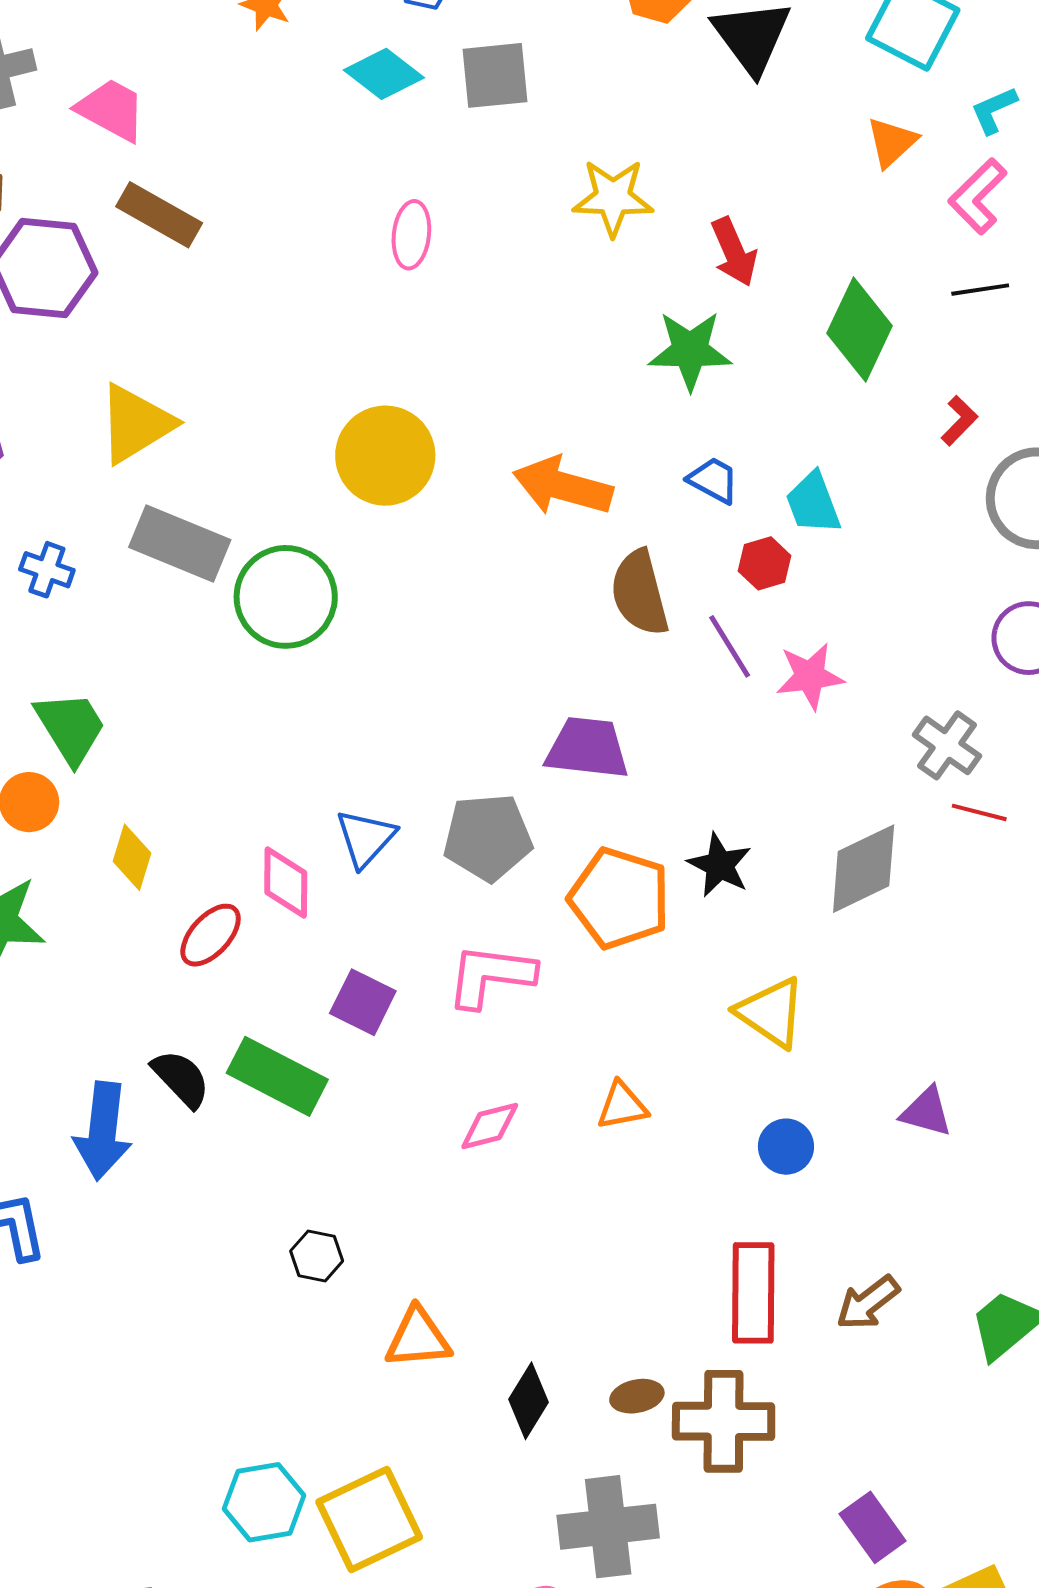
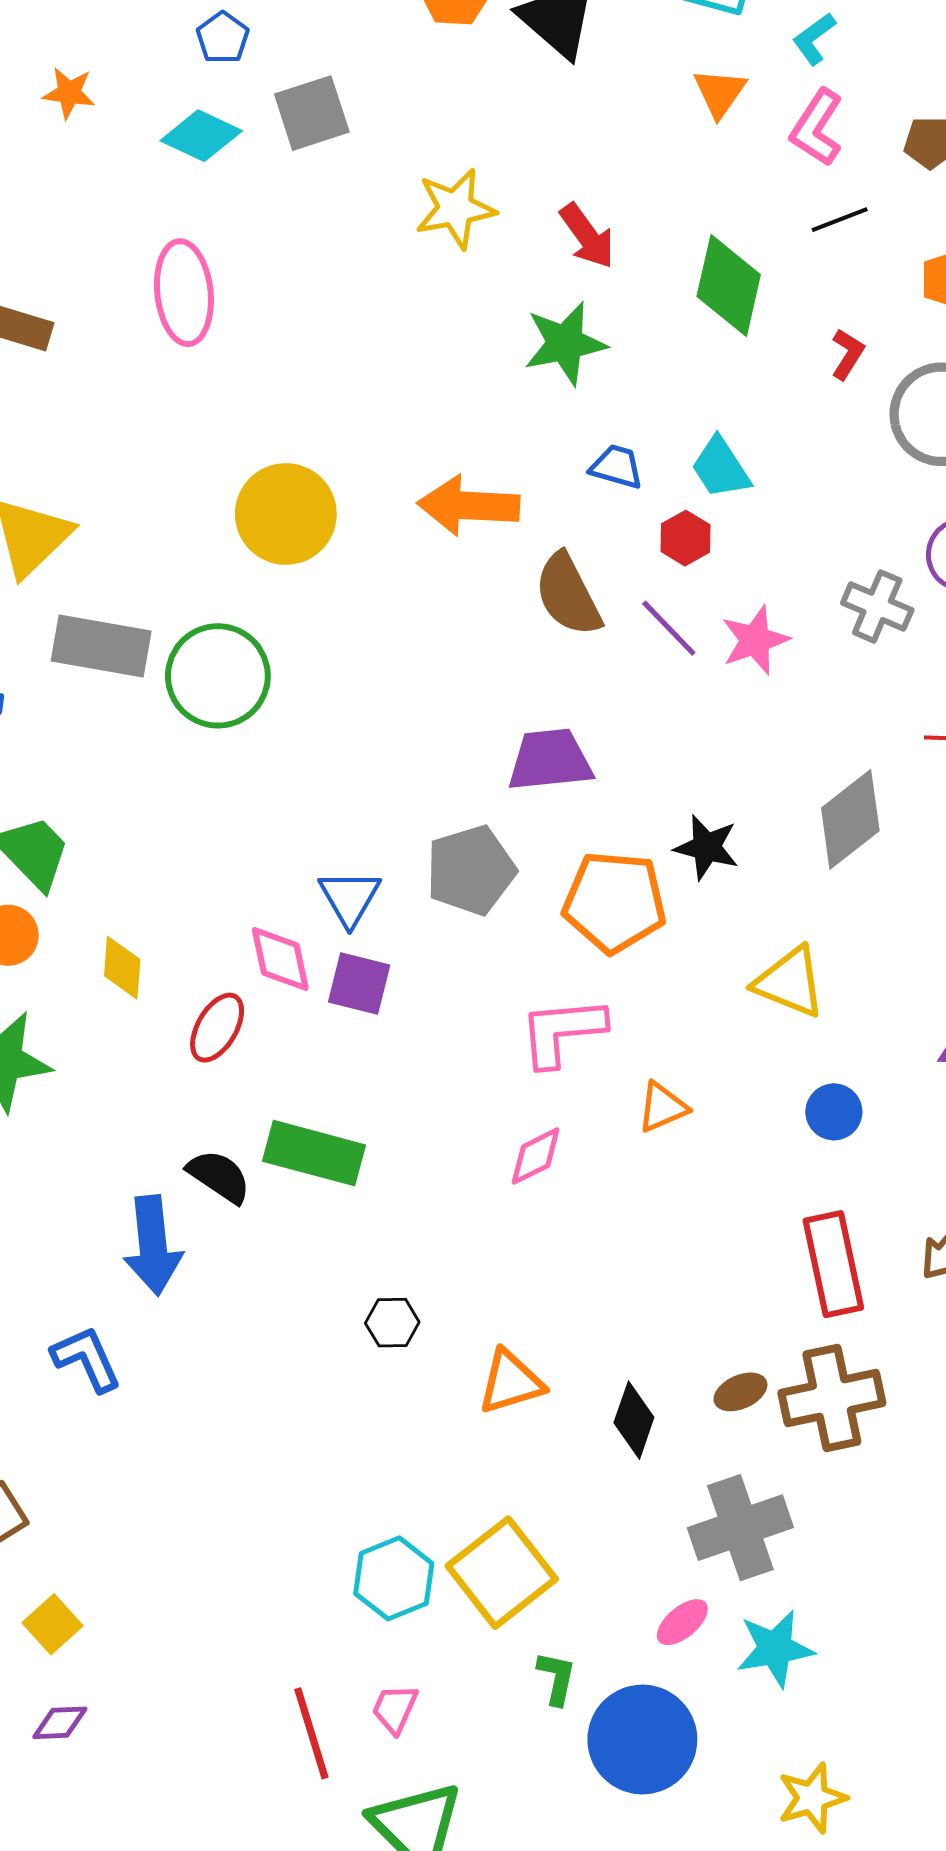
pink ellipse: (411, 235) -> (184, 293), moved, size x1.5
gray cross: (947, 745) -> (877, 606), moved
pink L-shape: (491, 976) -> (562, 1032), moved
purple square: (363, 1002) -> (359, 984), moved

